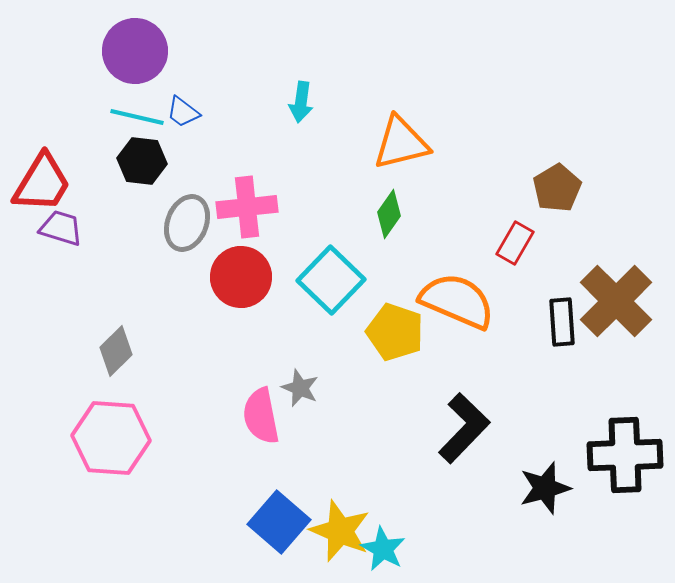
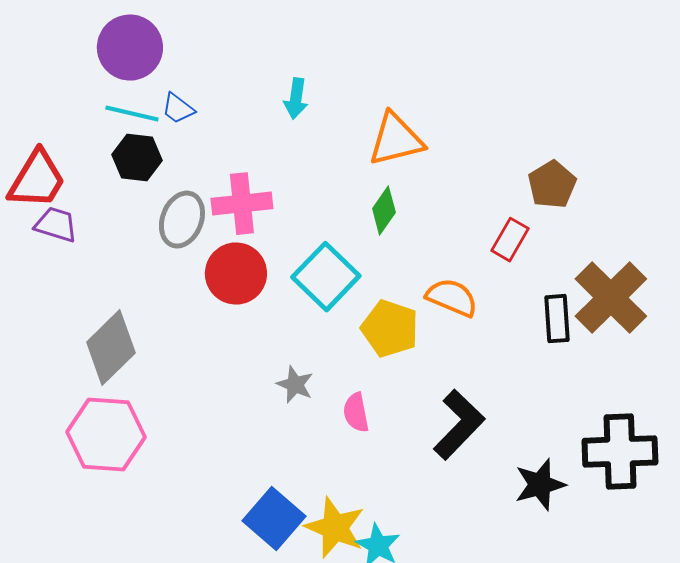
orange semicircle: (457, 301) -> (452, 298), size x0.7
gray diamond: (116, 351) -> (111, 348), size x1.5
pink semicircle: (261, 416) -> (356, 413), moved, size x0.7

